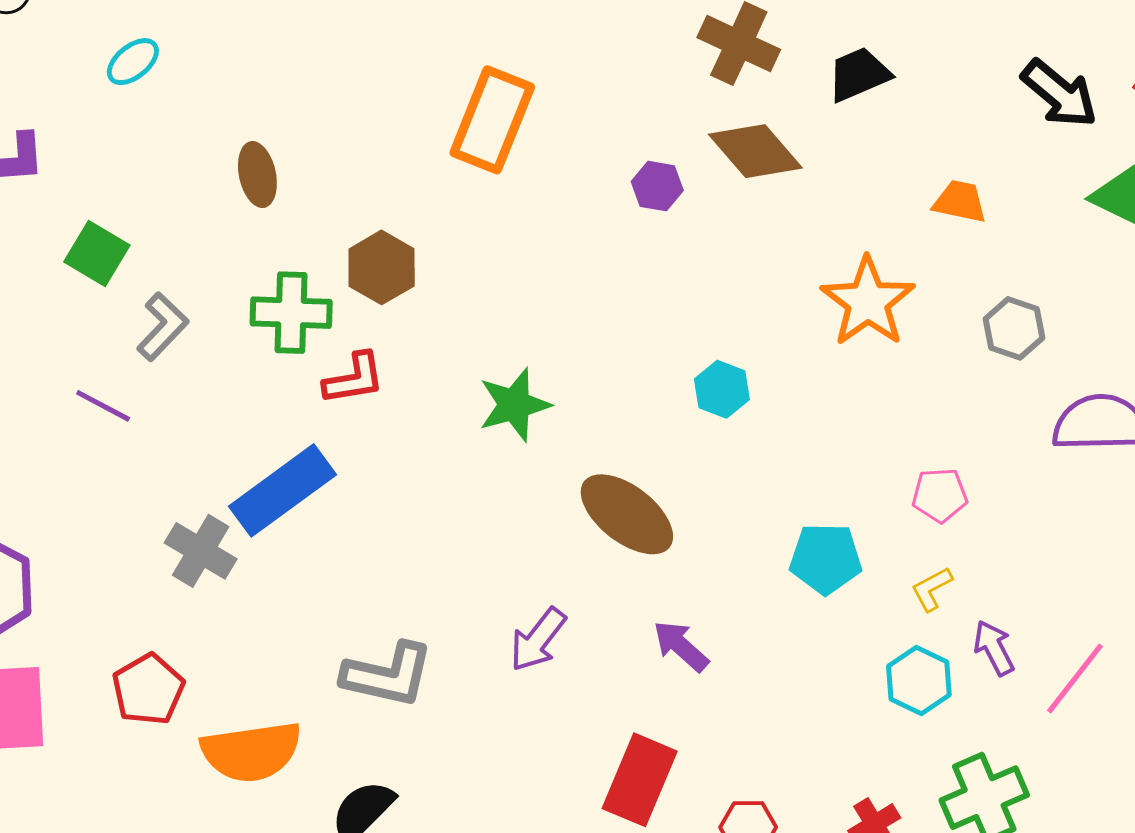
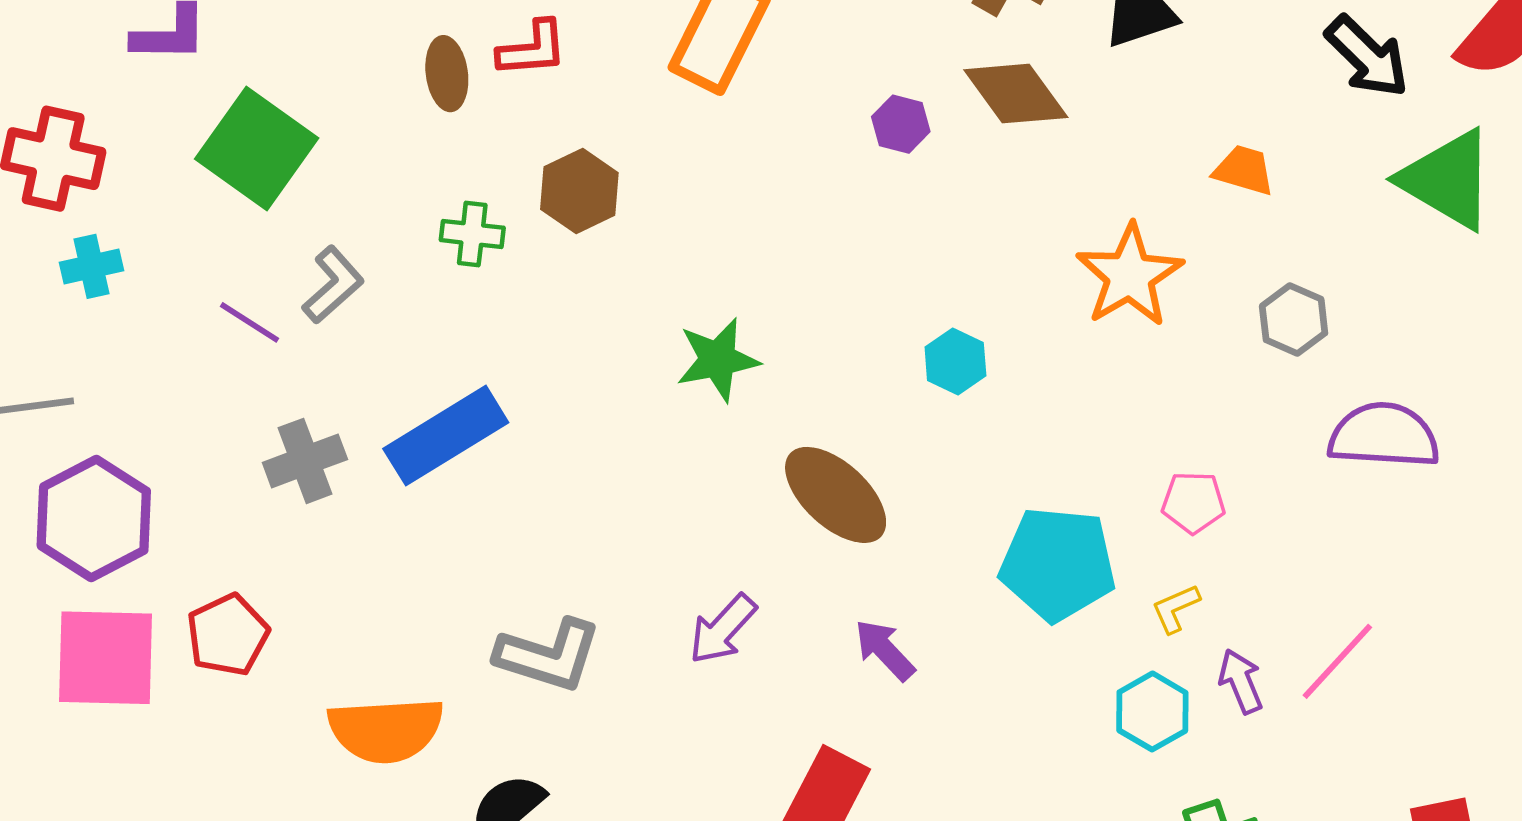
green square: (97, 254) -> (257, 148), size x1.6
green cross: (291, 313) -> (472, 234), size x0.7
gray L-shape: (163, 327) -> (333, 285), moved
red L-shape: (354, 379) -> (532, 49), moved
gray cross: (201, 551) -> (305, 461), moved, turned 34
cyan pentagon: (826, 559) -> (1058, 564), size x1.4
pink line: (1075, 678) -> (1337, 661), moved
red pentagon: (148, 689) -> (228, 635), moved

